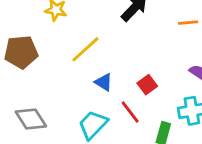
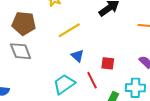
red square: (147, 85) -> (108, 63), turned 32
gray diamond: (31, 119) -> (21, 51), moved

